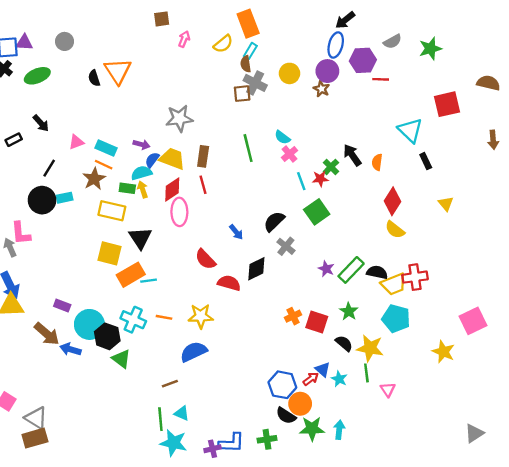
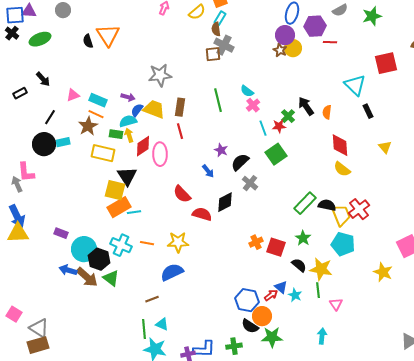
yellow circle: (289, 73) -> (293, 48), moved
red diamond: (172, 189) -> (143, 146), moved
red diamond: (392, 201) -> (340, 145), turned -35
yellow square: (110, 253) -> (115, 190), moved
purple star: (326, 269) -> (221, 150), moved
red cross: (415, 277) -> (359, 209), turned -30
yellow trapezoid: (394, 284) -> (341, 215), turned -90
brown arrow: (47, 334) -> (87, 277), moved
cyan arrow: (339, 430) -> (322, 336), moved

